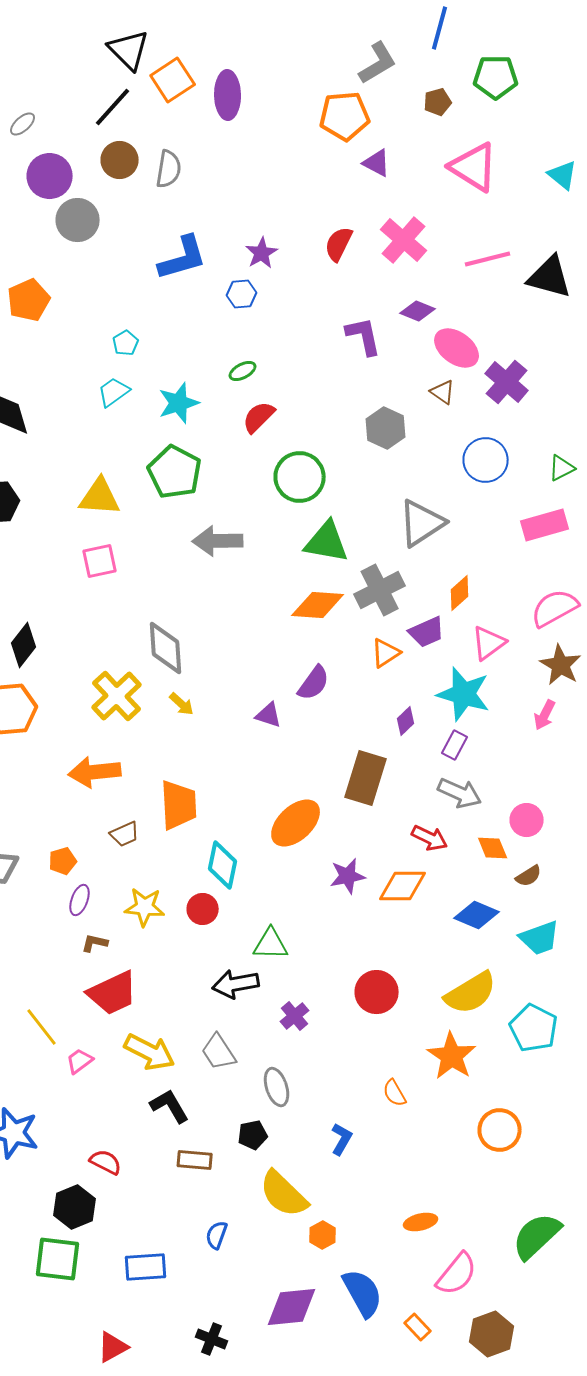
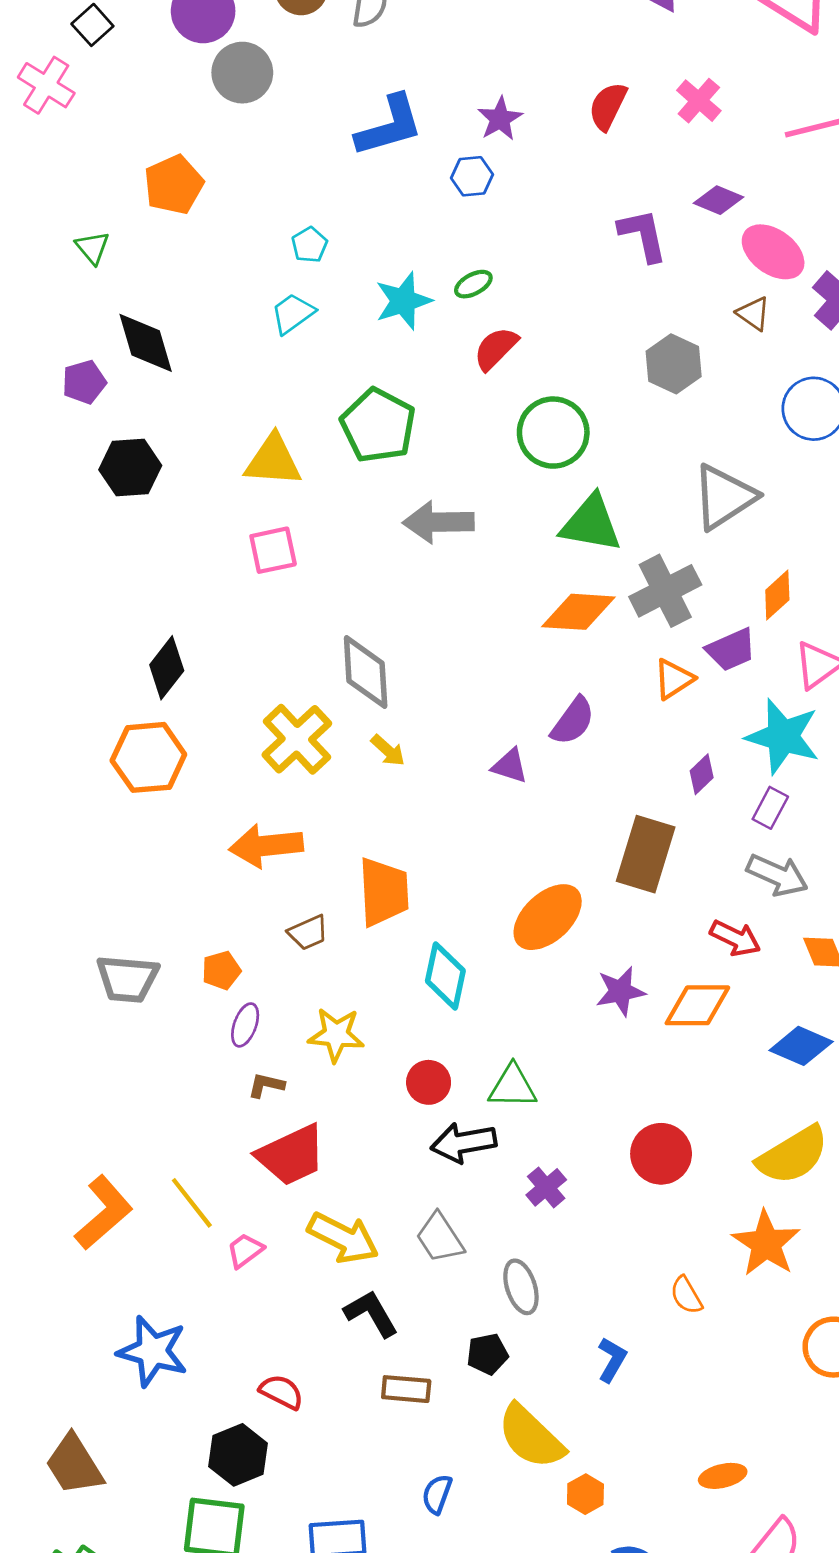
pink cross: (404, 240) -> (699, 101), size x0.7
cyan star: (179, 403) -> (403, 301), moved
red circle: (203, 909) -> (429, 1082), moved

